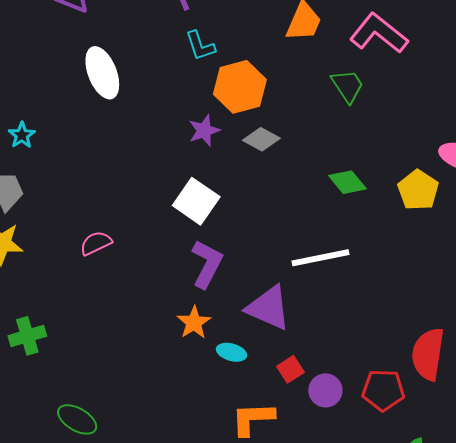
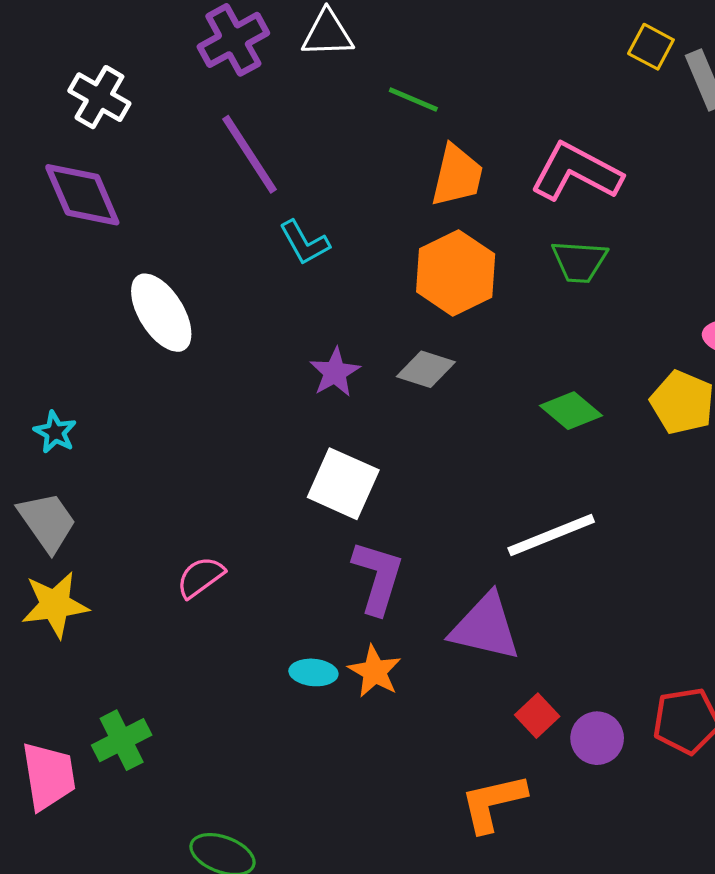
green trapezoid: (348, 86) -> (579, 261), moved, turned 138
orange hexagon: (240, 87) -> (456, 273), moved
cyan ellipse: (231, 352) -> (313, 672), moved

